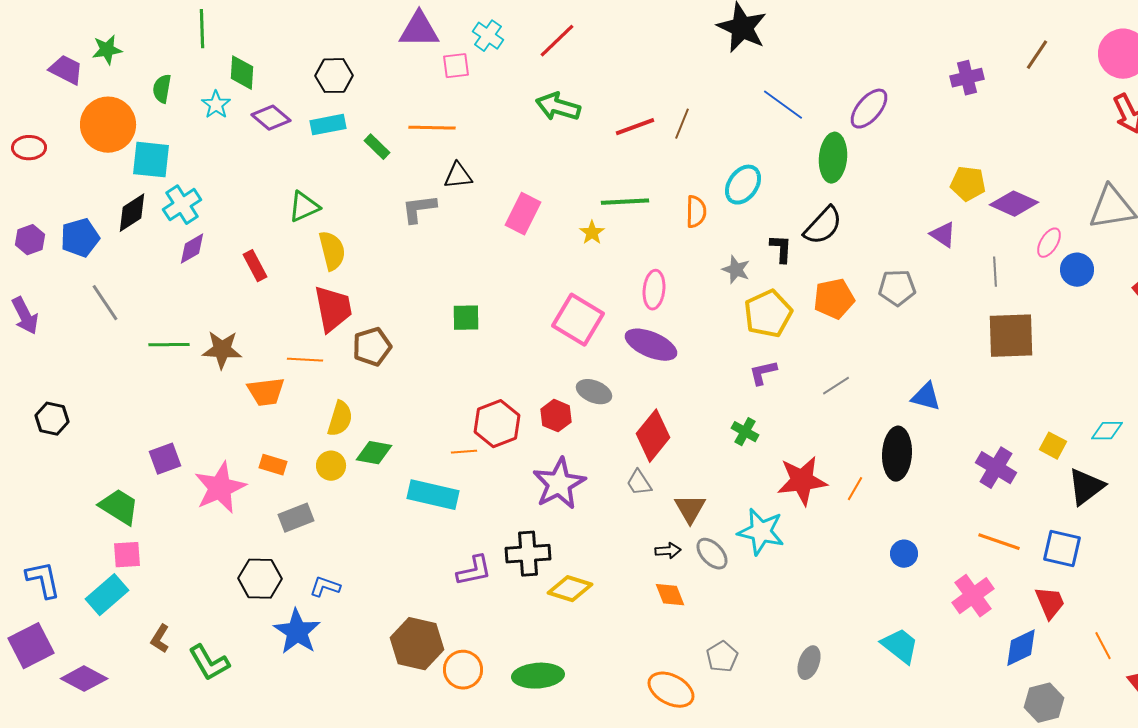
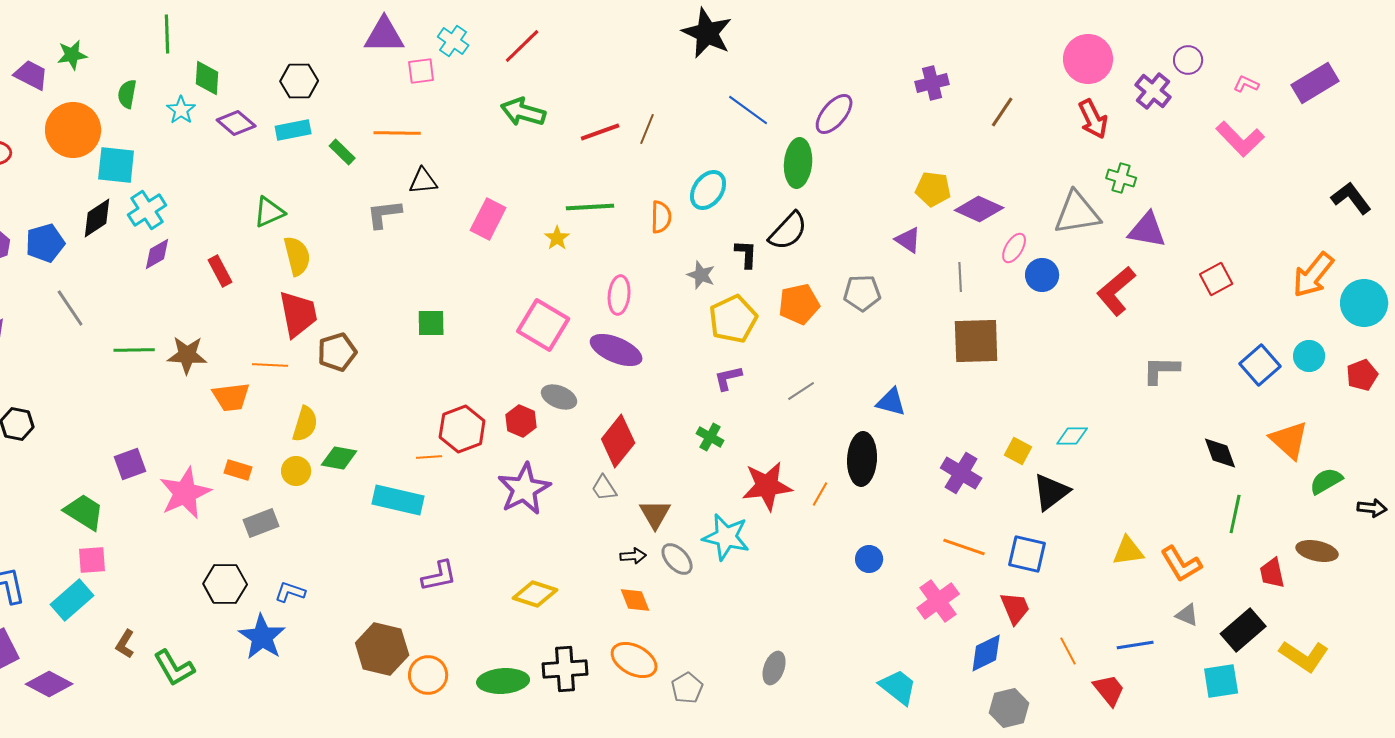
brown line: (1037, 55) -> (1002, 112), moved
black cross: (528, 554) -> (565, 669), moved
cyan trapezoid: (900, 646) -> (898, 687), moved
gray pentagon: (722, 657) -> (687, 688), moved
orange ellipse: (671, 690) -> (634, 660), moved

